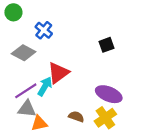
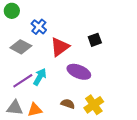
red triangle: (58, 73) -> (60, 47), moved
purple ellipse: (109, 94) -> (79, 72), moved
gray triangle: (27, 109) -> (15, 108), moved

